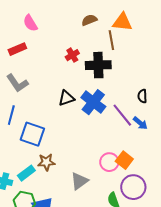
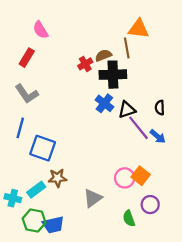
brown semicircle: (89, 20) -> (103, 55), moved
red rectangle: (17, 49) -> (27, 58), turned -36
black triangle: (66, 98) -> (127, 110), moved
blue cross: (93, 102) -> (104, 103), moved, size x0.7
purple circle: (133, 187) -> (150, 205), size x0.7

